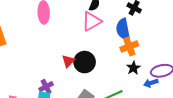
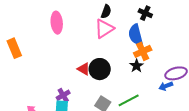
red triangle: (68, 61) -> (84, 69), turned -40
black star: (133, 68) -> (136, 66), moved

